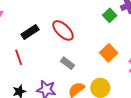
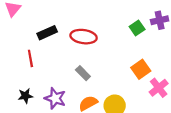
red ellipse: (63, 30) -> (84, 37), turned -45
orange square: (109, 53) -> (141, 69), moved

